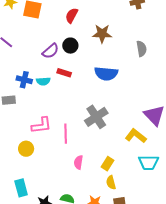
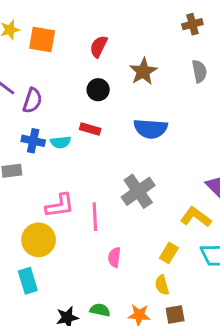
brown star: (102, 34) -> (143, 71), turned -30
gray semicircle: (141, 49) -> (199, 71), moved
purple semicircle: (51, 51) -> (32, 100), moved, turned -30
yellow circle: (26, 149) -> (39, 240), size x1.5
yellow rectangle: (107, 164) -> (169, 253), moved
cyan rectangle: (21, 188) -> (28, 281), moved

